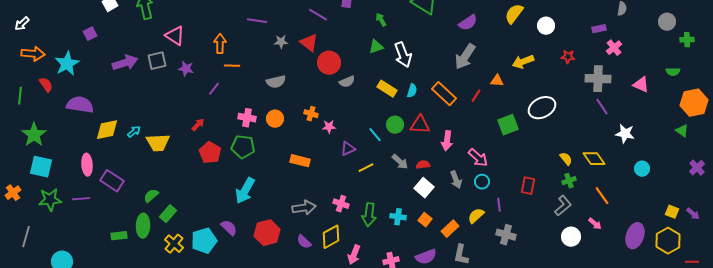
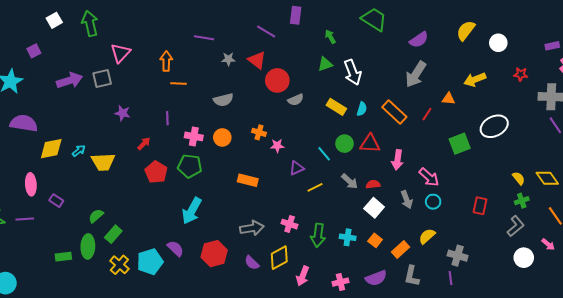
pink triangle: (175, 36) -> (120, 53), turned 40
purple star: (186, 69) -> (122, 113), moved
purple line: (214, 89) -> (167, 118), moved, turned -40
purple rectangle: (112, 181) -> (56, 201), size x0.6
purple line: (499, 205) -> (450, 278), moved

